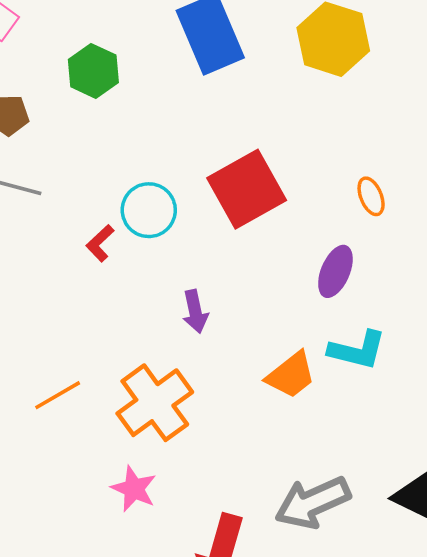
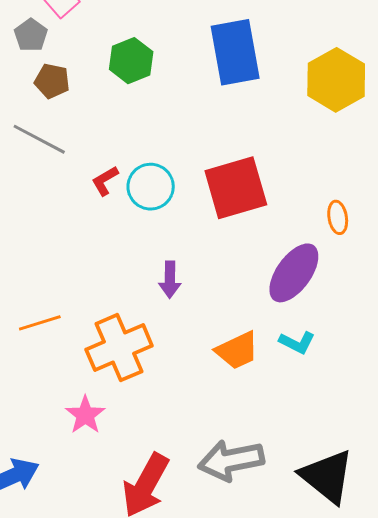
red L-shape: (100, 243) -> (105, 181), moved
purple ellipse: (335, 271) -> (294, 273), size x1.4
cyan L-shape: (357, 350) -> (297, 342), size x0.7

